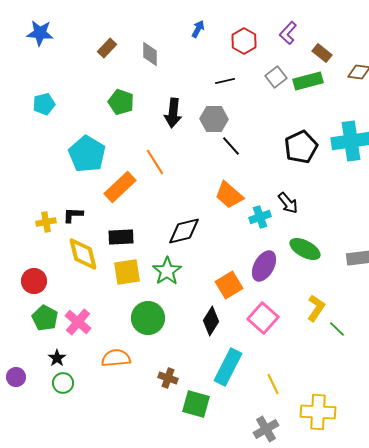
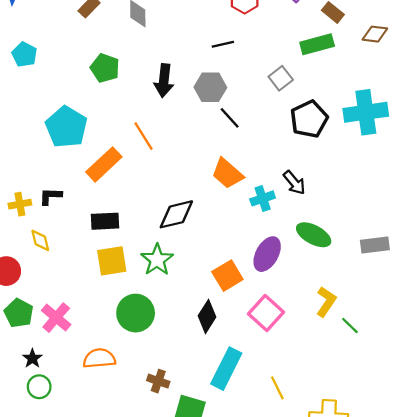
gray square: (276, 77) -> (281, 78), moved
cyan pentagon: (44, 104) -> (24, 54), moved, turned -30
yellow diamond: (83, 254) -> (40, 240), moved, size x0.6

